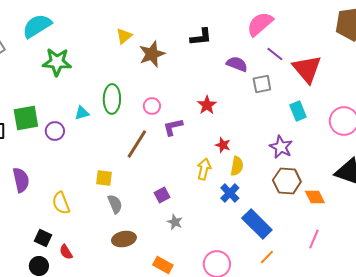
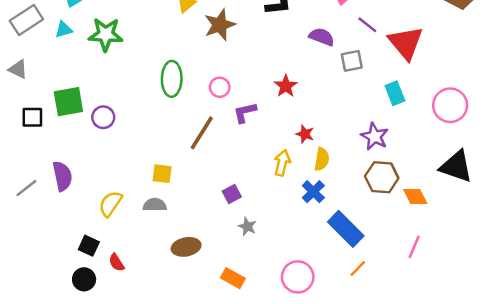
cyan triangle: (82, 113) -> (64, 30), moved
yellow semicircle: (61, 203) -> (110, 204), turned 55
gray semicircle: (115, 204) -> (155, 205), moved, turned -66

